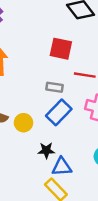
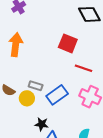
gray rectangle: (55, 87) -> (36, 86), moved

